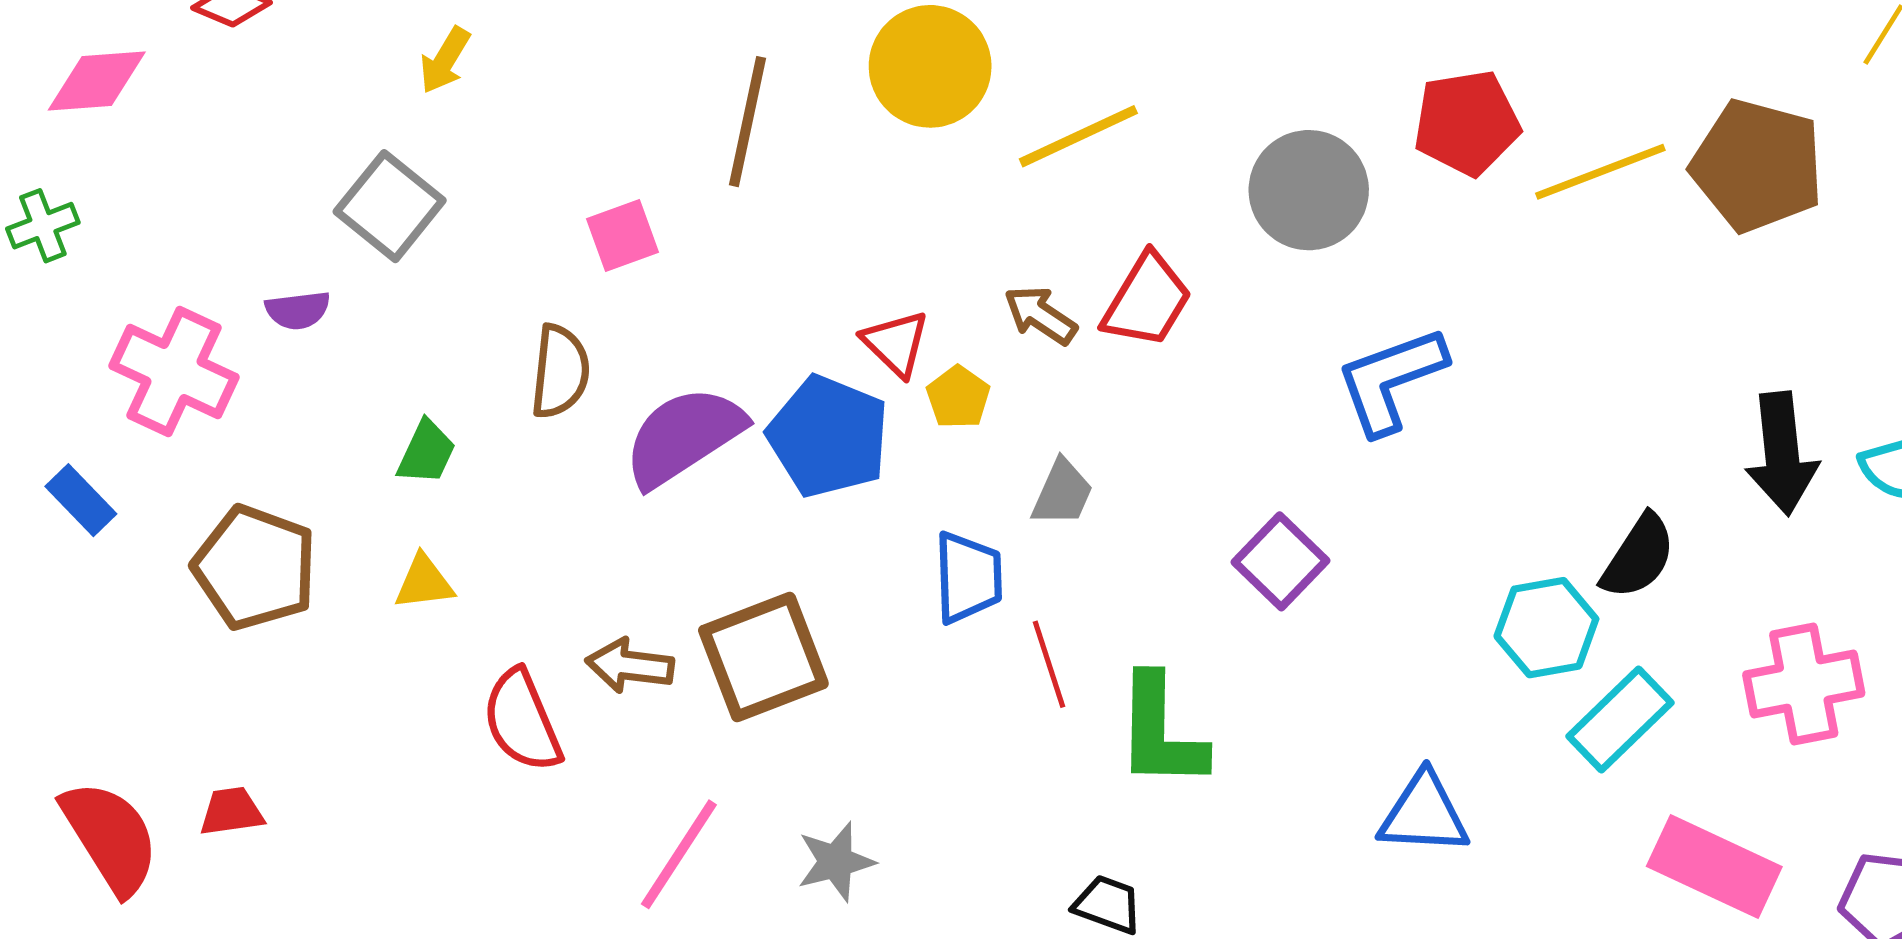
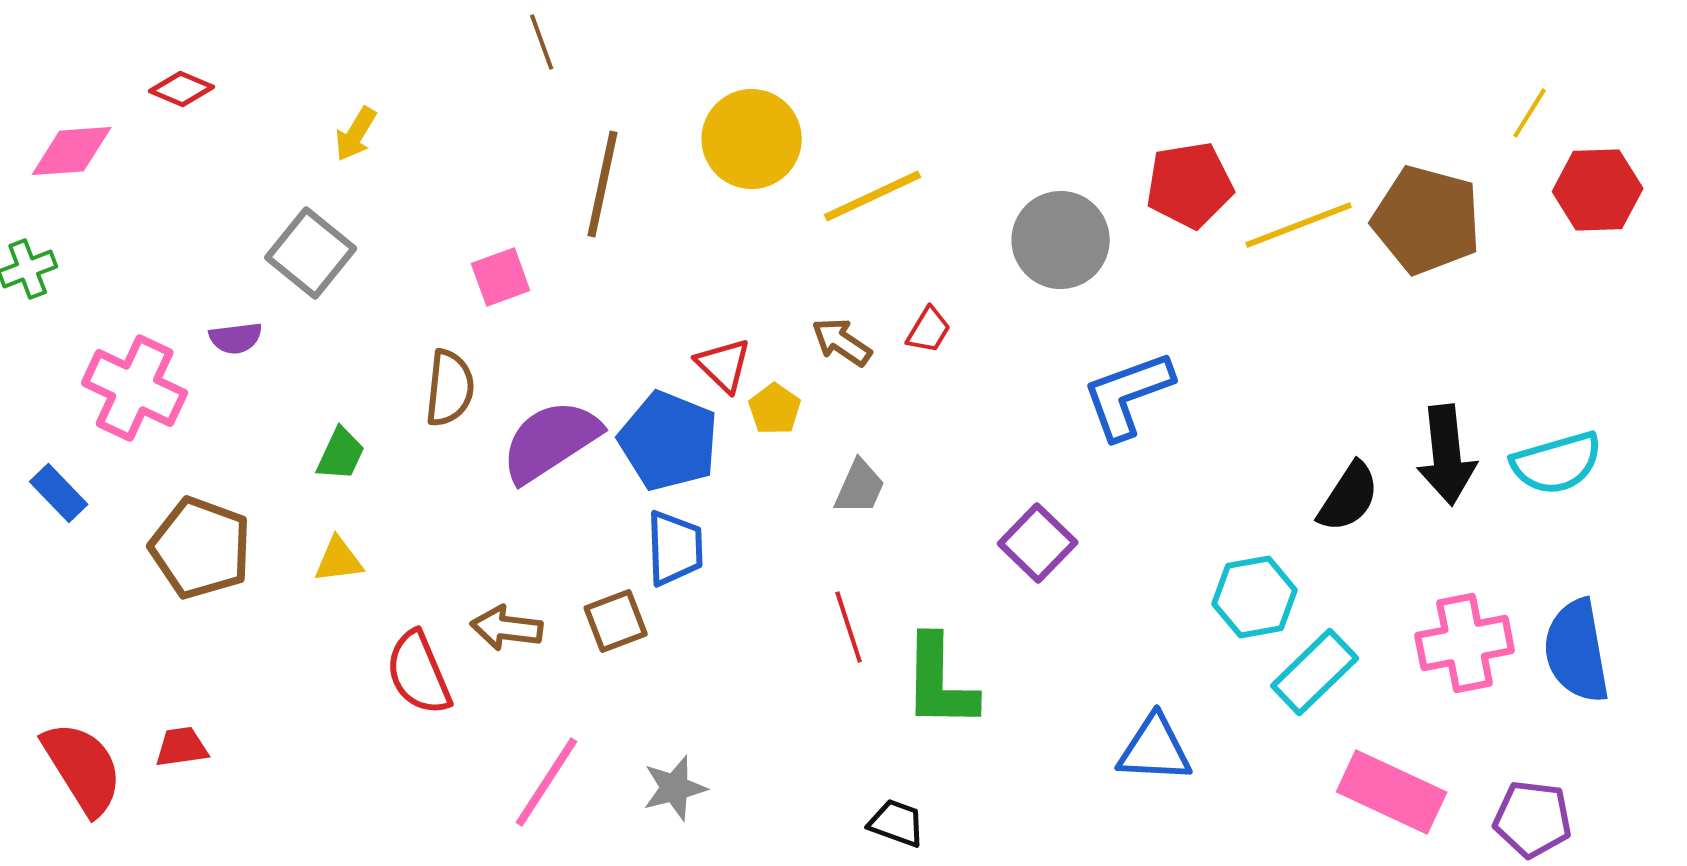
red trapezoid: (1147, 300) -> (929, 330), size x0.6
black semicircle: (1638, 557) -> (1349, 497), moved
blue trapezoid: (968, 577) -> (675, 548), moved
brown square: (763, 657) -> (616, 621), size x0.6

